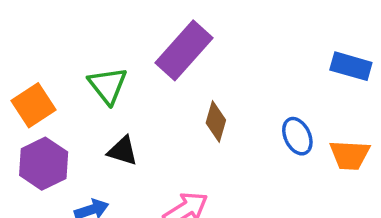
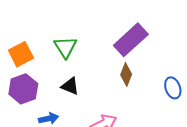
purple rectangle: (184, 50) -> (131, 40), moved

